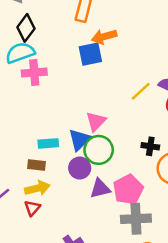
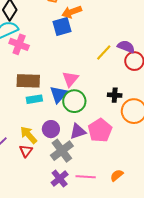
pink cross: (34, 73) -> (19, 44), turned 30
brown rectangle: (36, 165) -> (28, 81), moved, size x1.6
purple circle: (80, 168) -> (51, 129), moved
yellow arrow: (37, 188) -> (29, 135), turned -114
gray cross: (136, 219) -> (62, 151), moved, turned -30

